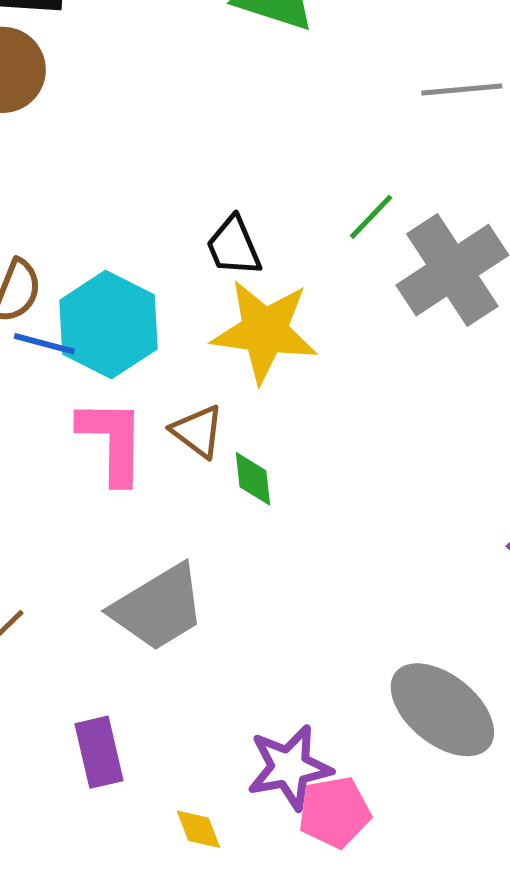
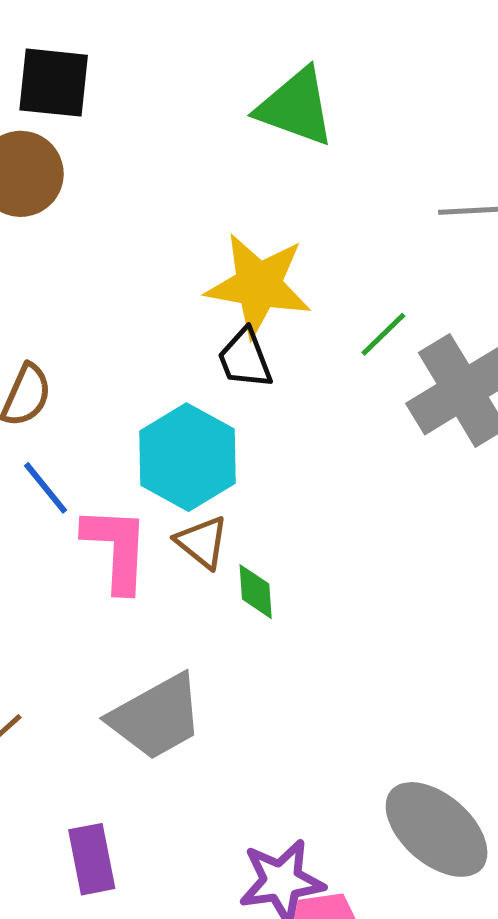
cyan hexagon: (108, 325) -> (187, 457), moved
yellow star: (265, 331) -> (258, 285), moved
blue line: (44, 344) -> (46, 488), moved, turned 34

